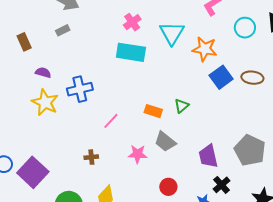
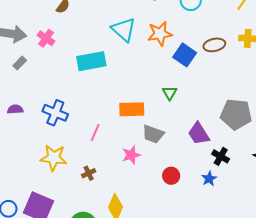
pink cross: (132, 22) -> (46, 38), moved
blue cross: (80, 89) -> (55, 113), turned -35
yellow star: (45, 102) -> (54, 158), moved
green triangle: (182, 106) -> (170, 93), moved
orange rectangle: (153, 111) -> (132, 109), size x1.4

